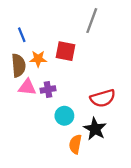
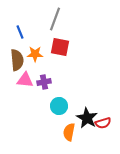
gray line: (92, 21) -> (55, 19), moved
red semicircle: (103, 98) -> (103, 123), moved, size x0.7

